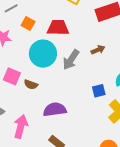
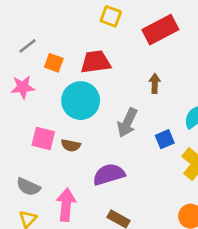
brown arrow: (98, 50) -> (155, 84), turned -56
gray arrow: (71, 60) -> (127, 123), moved

